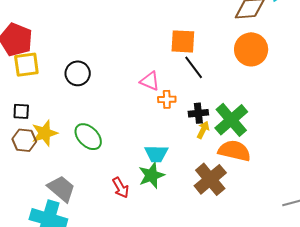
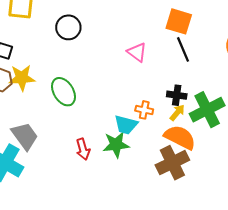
orange cross: (167, 99) -> (144, 110), moved
orange semicircle: (234, 151) -> (180, 137), moved

